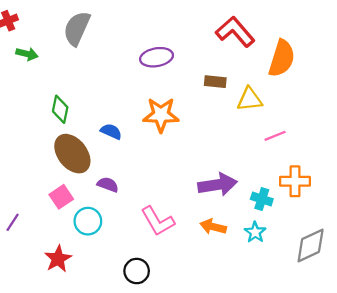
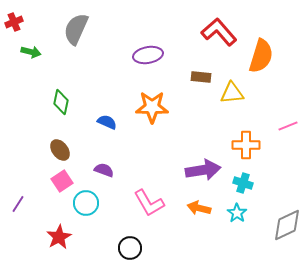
pink line: (275, 136) -> (288, 126), moved
brown ellipse: (72, 154) -> (60, 150), moved, size x0.6
orange cross: (295, 181) -> (246, 145), moved

